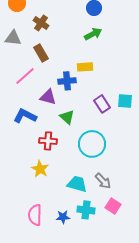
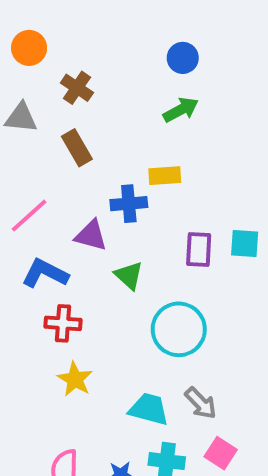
pink line: (25, 76) -> (29, 216), moved
purple rectangle: (102, 104) -> (199, 249), turned 36
red cross: (48, 141) -> (63, 323), moved

